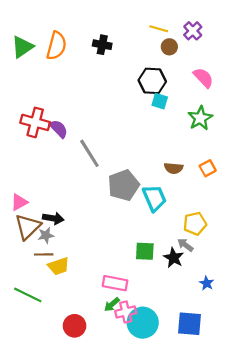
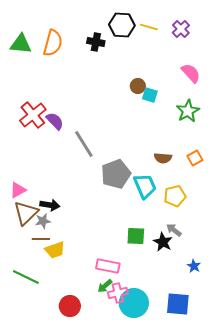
green triangle: (22, 47) -> (21, 44), turned 40
brown circle: (169, 47) -> (138, 86), moved
black hexagon: (152, 81) -> (122, 25), moved
red cross: (35, 122) -> (33, 115), turned 36
yellow pentagon: (195, 224) -> (175, 196), moved

